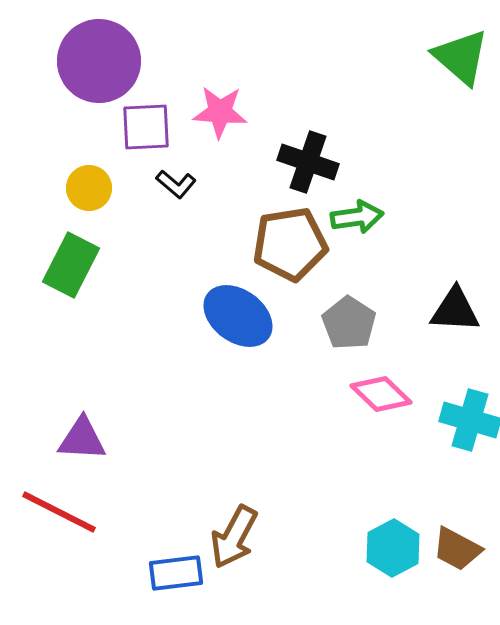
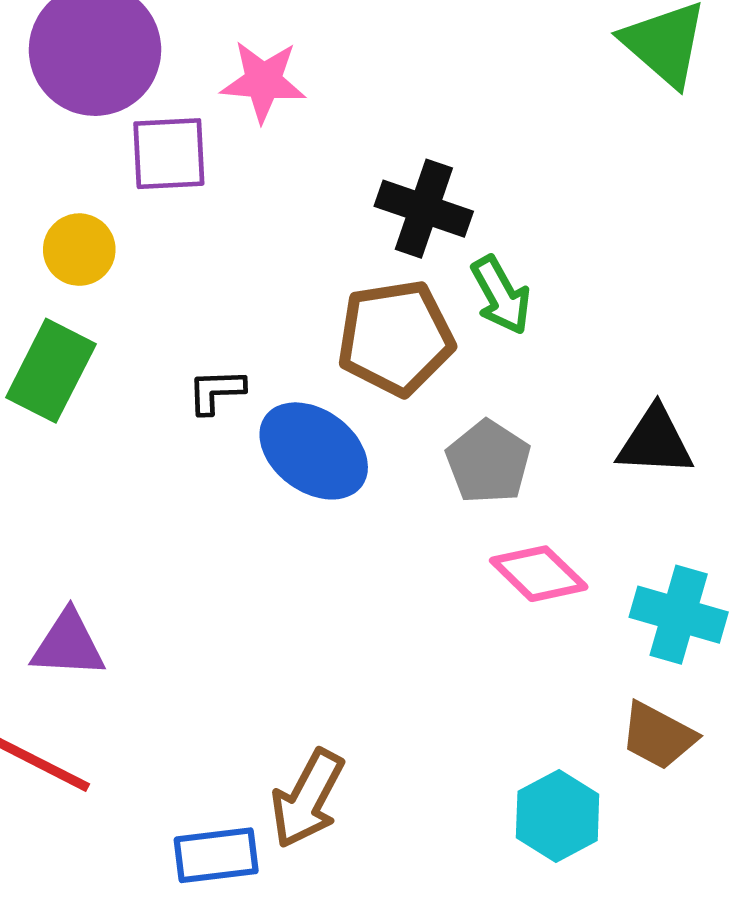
pink star: (220, 112) -> (263, 81), moved
black L-shape: (176, 184) -> (216, 391), moved, turned 138
green arrow: (357, 217) -> (501, 295), turned 69
brown trapezoid: (457, 549) -> (658, 736), moved

